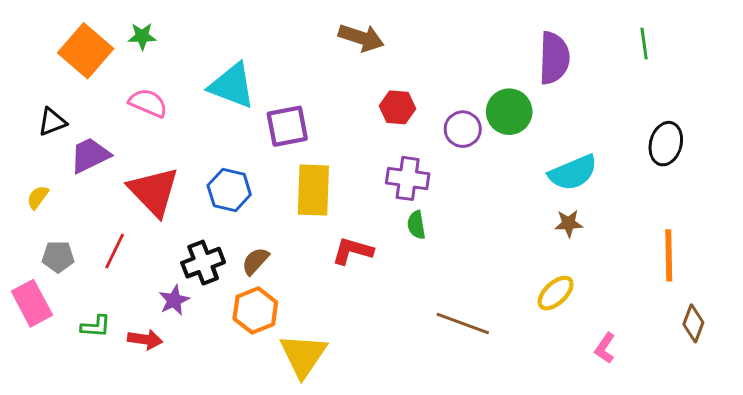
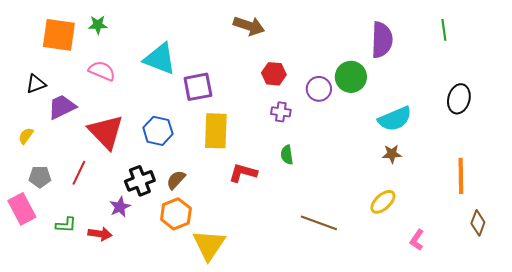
orange square: (86, 51) -> (59, 35), turned -33
purple cross: (408, 178) -> (281, 112), moved, size x0.7

